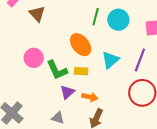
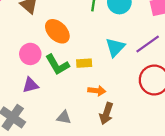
orange ellipse: (81, 45) -> (57, 31), moved
purple line: (140, 60) -> (148, 44), turned 40
purple triangle: (67, 92) -> (30, 85), moved, turned 35

